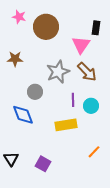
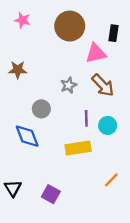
brown circle: (46, 27) -> (70, 26), moved
pink triangle: (81, 45) -> (96, 53), turned 42
gray star: (58, 72) -> (69, 85), size x0.6

